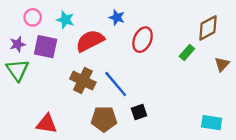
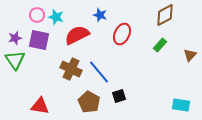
pink circle: (33, 17) -> (37, 15), moved
brown diamond: (208, 28) -> (165, 15), moved
brown pentagon: (104, 119) -> (89, 102), turned 30

